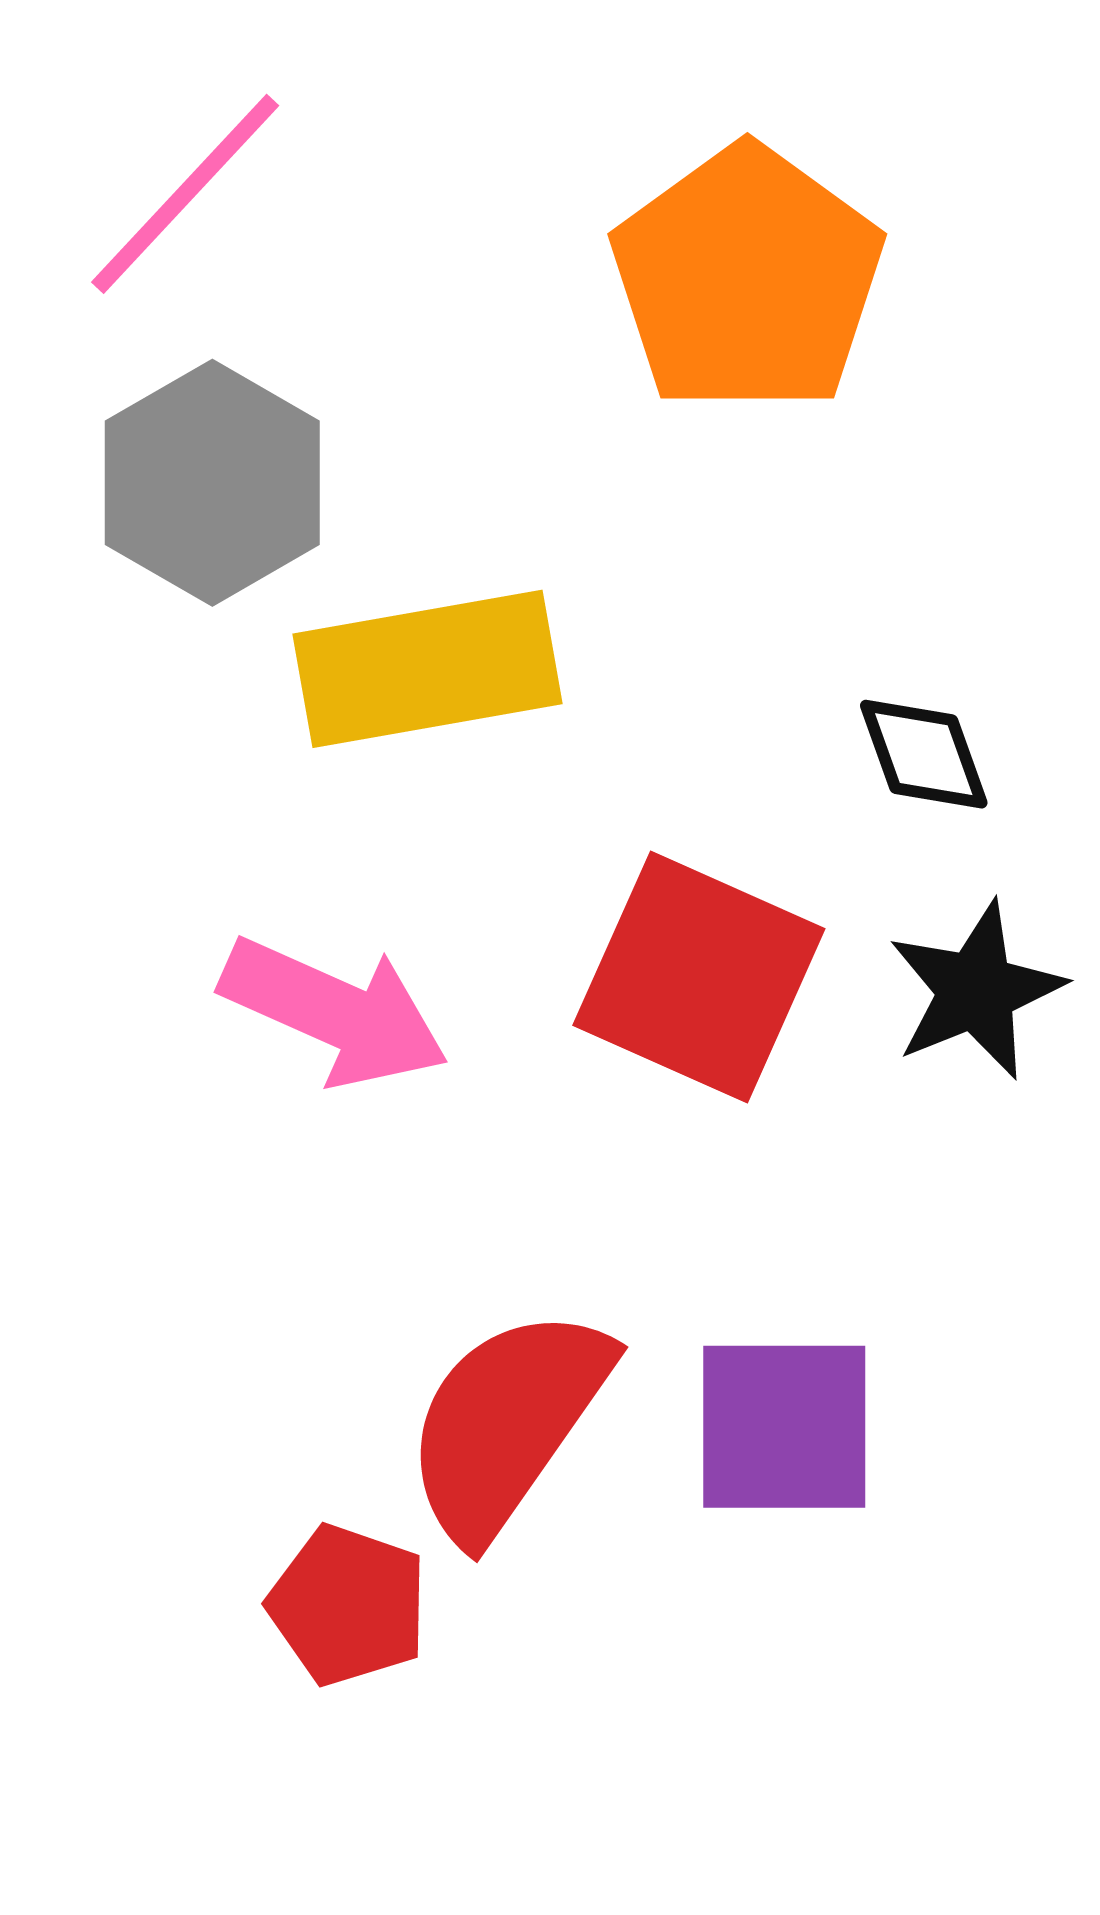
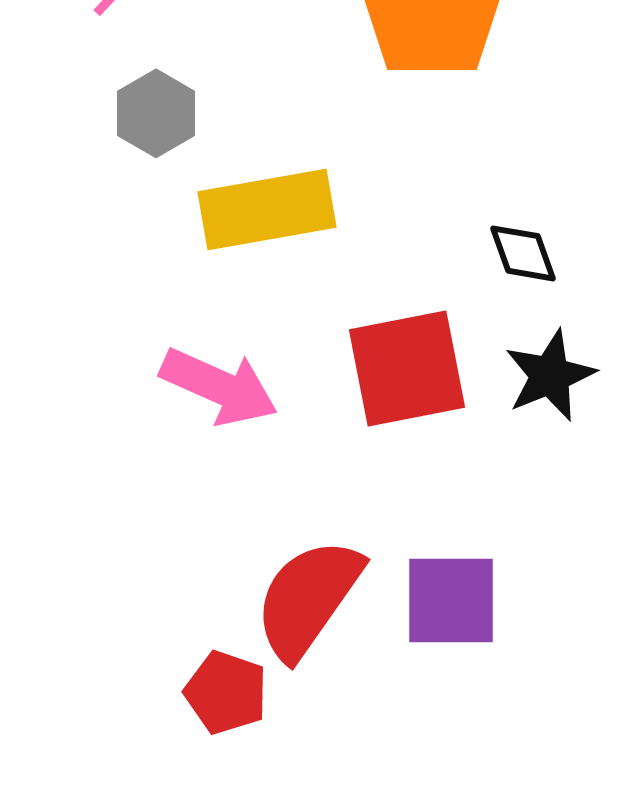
gray hexagon: (212, 483) -> (156, 113), size x0.7
red square: (699, 977) -> (407, 368), turned -35

